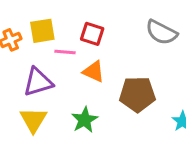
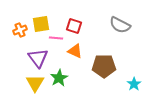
purple triangle: (38, 82) -> (38, 58), turned -50
green star: (85, 120) -> (59, 78), moved

